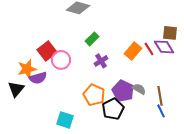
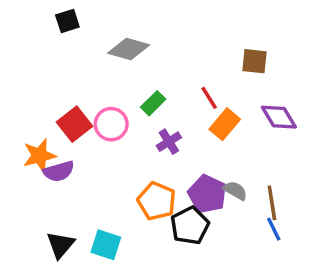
brown square: (170, 33) -> (255, 61), moved
red line: (149, 49) -> (209, 98), moved
pink circle: (61, 60) -> (111, 124), moved
black triangle: (16, 89) -> (60, 245), moved

